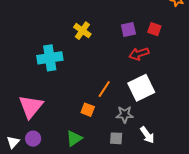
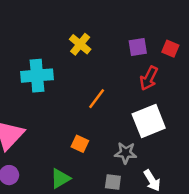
red arrow: (139, 54) -> (149, 78), turned -48
orange line: (104, 89) -> (97, 99), moved

